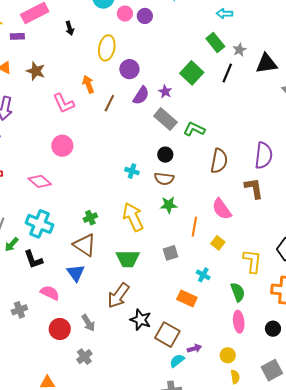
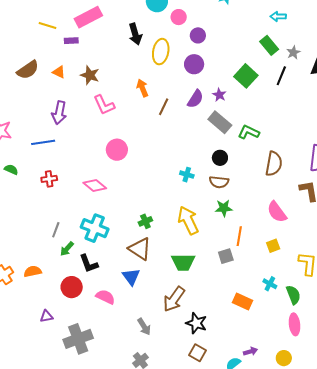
purple circle: (145, 16) -> (198, 35), moved
black arrow: (70, 28) -> (135, 34), moved, size x1.5
purple circle: (129, 69) -> (194, 64), moved
pink L-shape: (64, 103) -> (104, 105), moved
orange line: (194, 227) -> (239, 236), moved
yellow square: (218, 243) -> (273, 246), turned 32
cyan cross: (203, 275) -> (270, 284), moved
gray cross: (19, 310) -> (78, 339), moved, size x1.8
red circle: (60, 329) -> (72, 287), moved
brown square: (167, 335) -> (197, 353), moved, size x0.7

